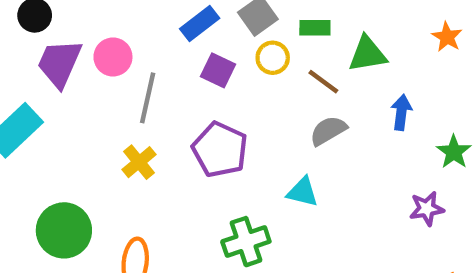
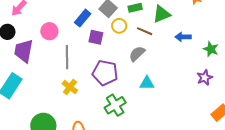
pink circle: (113, 57) -> (49, 31), moved
blue arrow: (401, 112) -> (183, 37), turned -84
gray semicircle: (328, 131) -> (137, 54), moved
green cross: (246, 242) -> (115, 105), moved

